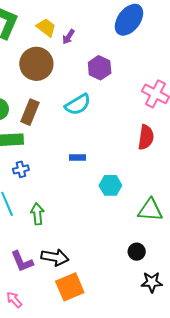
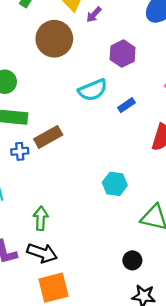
brown rectangle: (30, 112) -> (48, 137), moved, turned 30
blue rectangle: (78, 158) -> (126, 105), moved, turned -42
green arrow: (37, 214) -> (41, 218), moved

